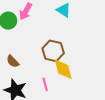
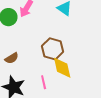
brown semicircle: (13, 61) -> (12, 58), turned -80

